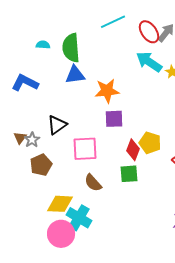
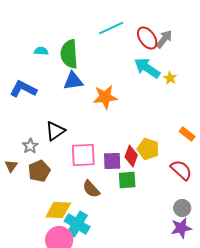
purple square: (114, 119) -> (112, 161), moved
brown triangle: (20, 138) -> (11, 166), moved

